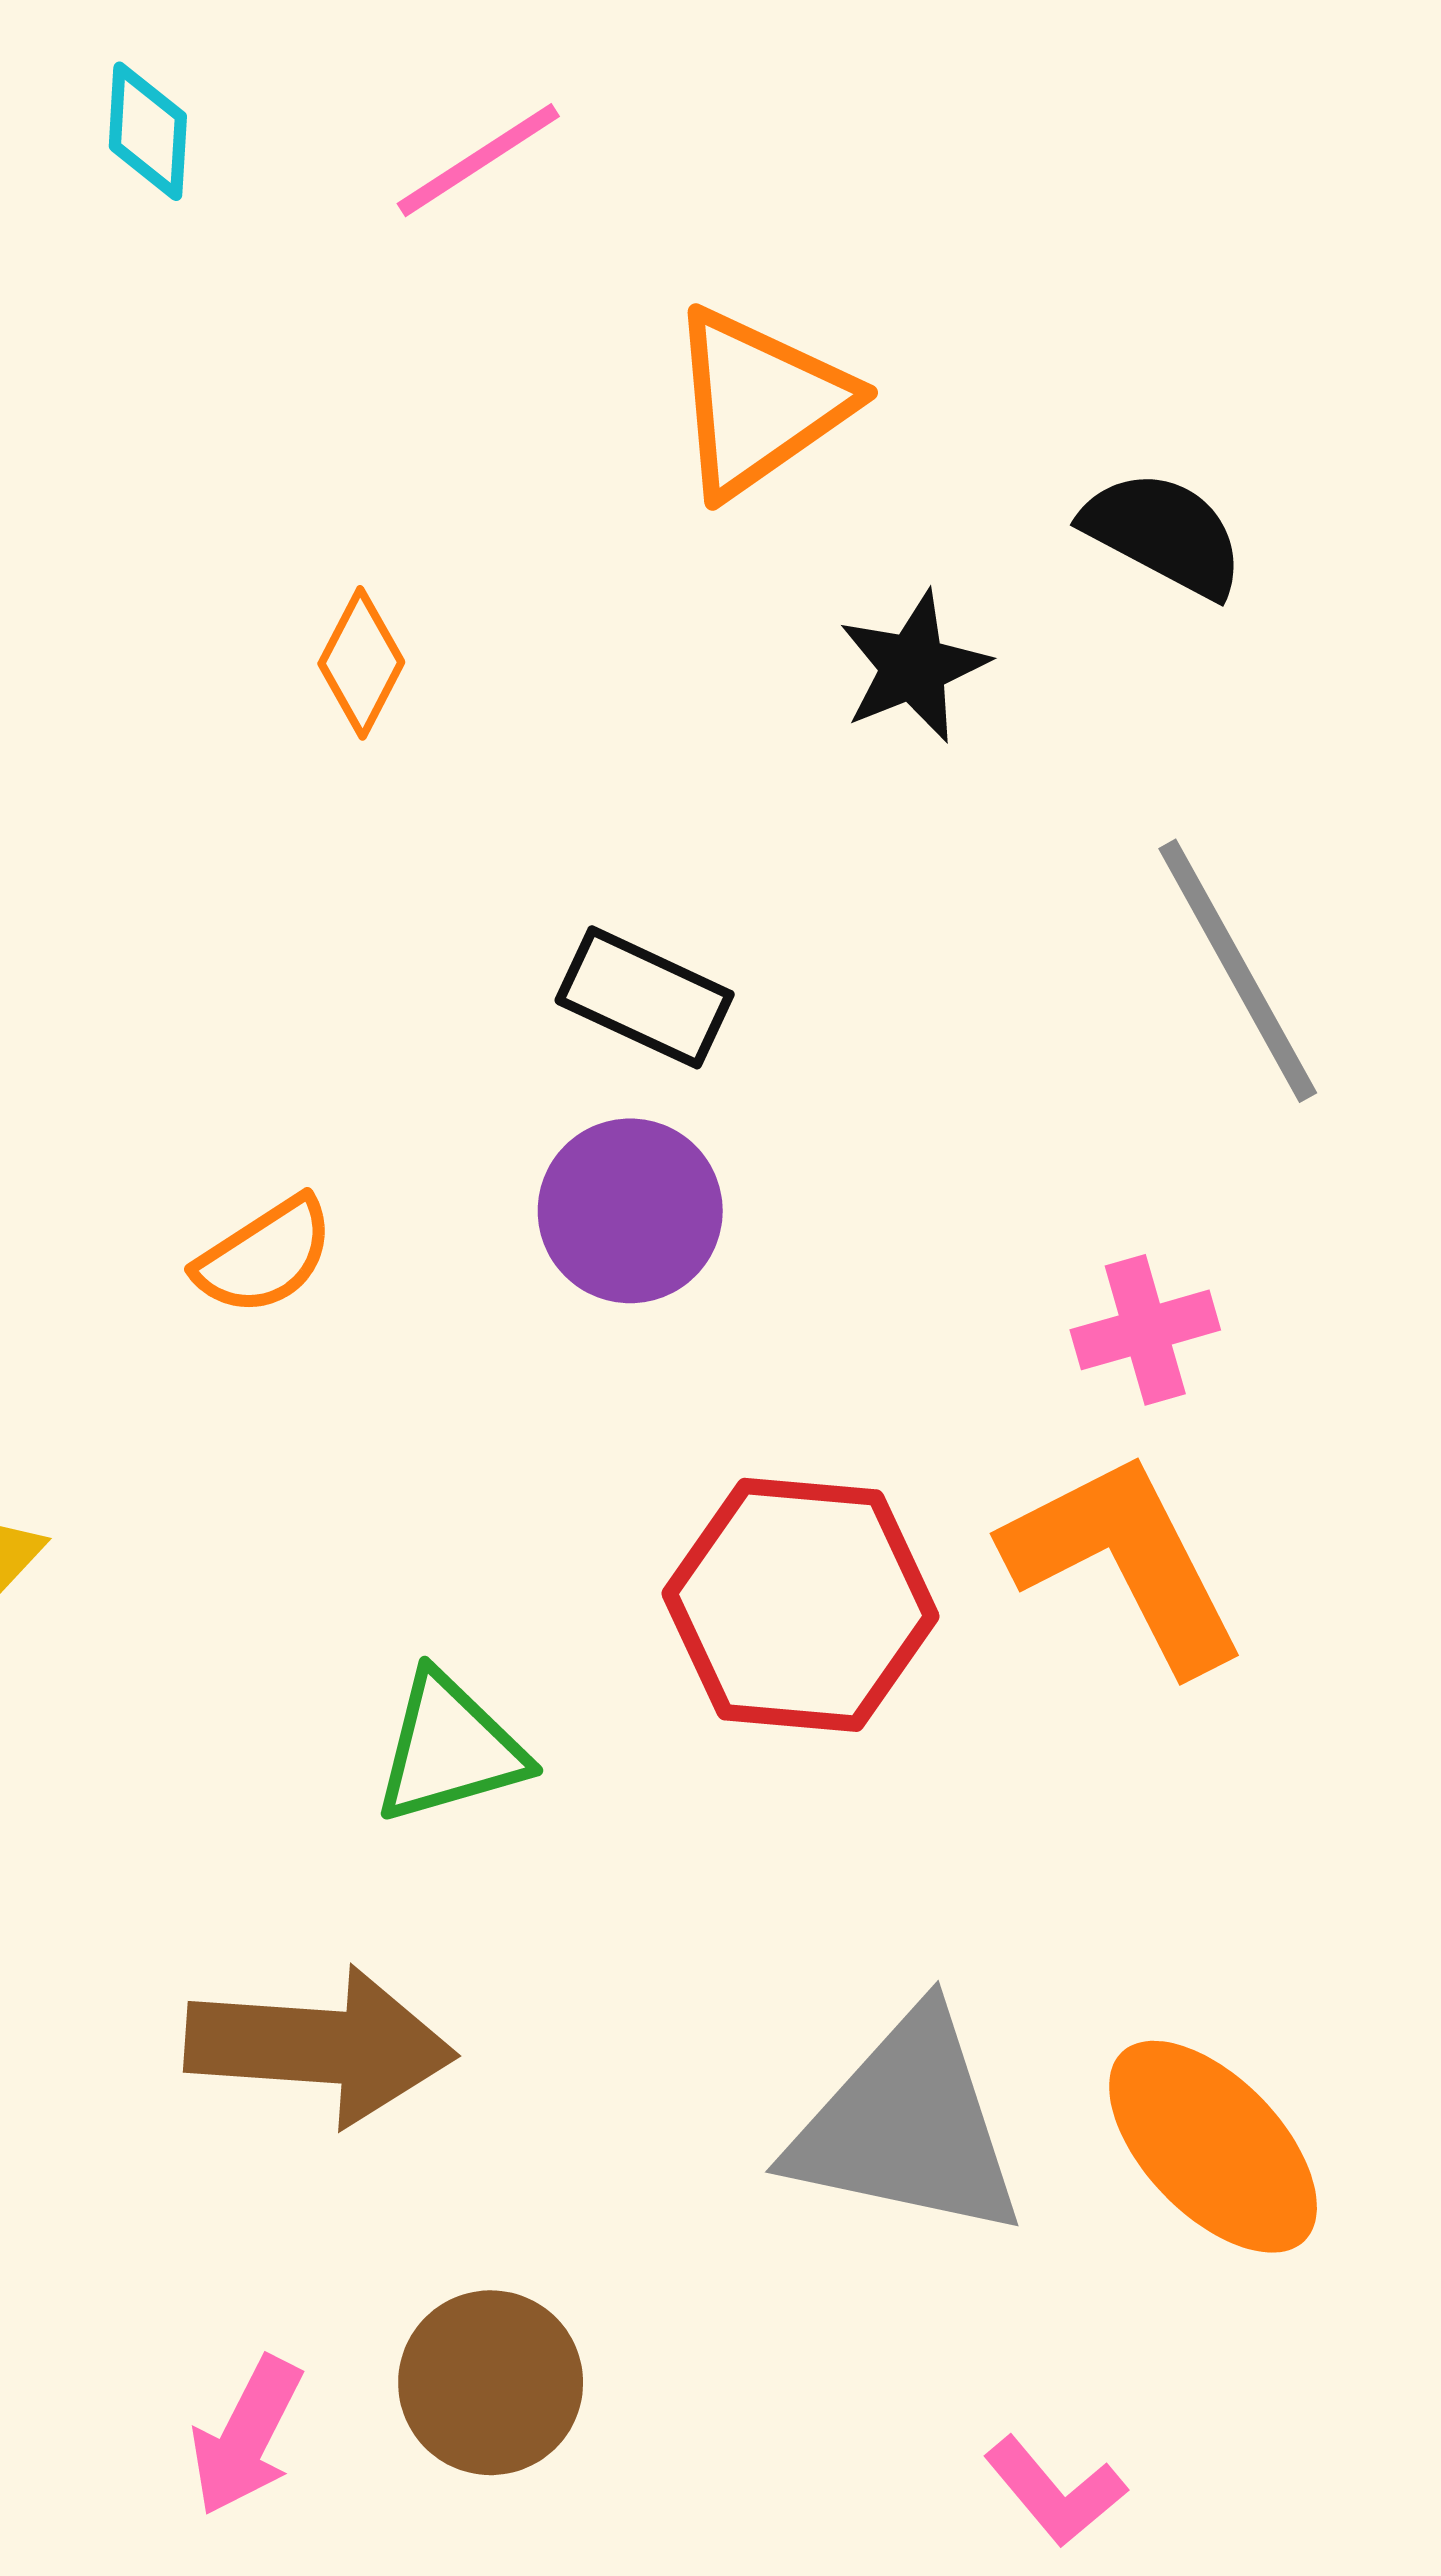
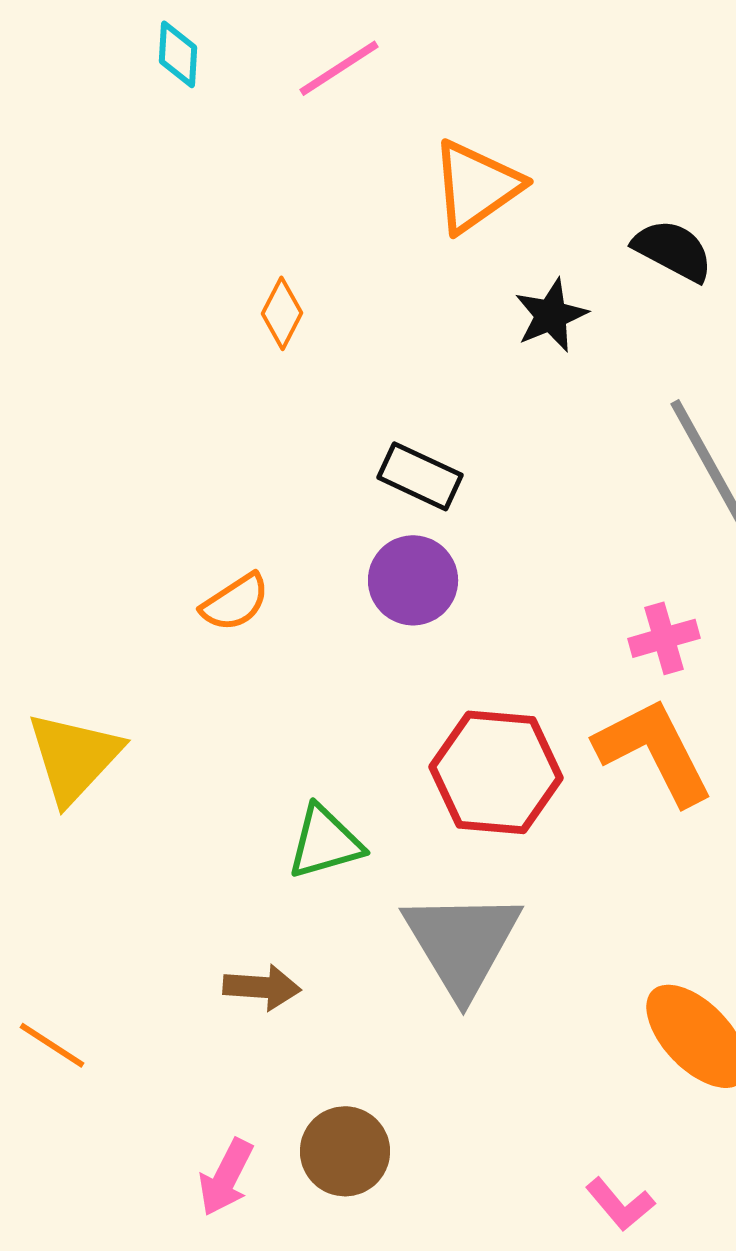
brown arrow: (320, 2046) -> (262, 987), size x0.6
gray triangle: (907, 2126) -> (462, 943), moved, turned 47

